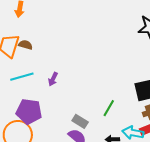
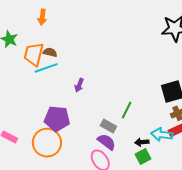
cyan line: (22, 77) -> (46, 68), moved
green line: (109, 108) -> (127, 110), moved

